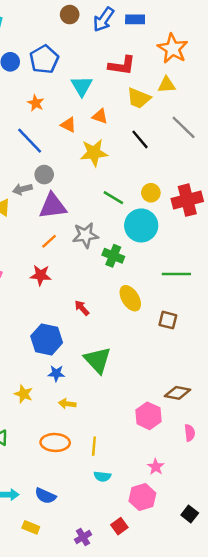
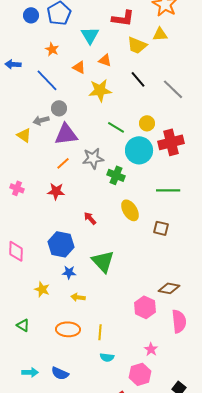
gray line: (184, 127) -> (173, 89), moved
red cross: (187, 200) -> (171, 142), moved
pink semicircle: (190, 433) -> (179, 321), size x1.6

